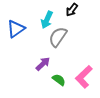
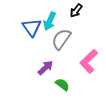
blue triangle: (16, 29) -> (32, 27), moved, turned -30
pink L-shape: (84, 77) -> (89, 61), moved

